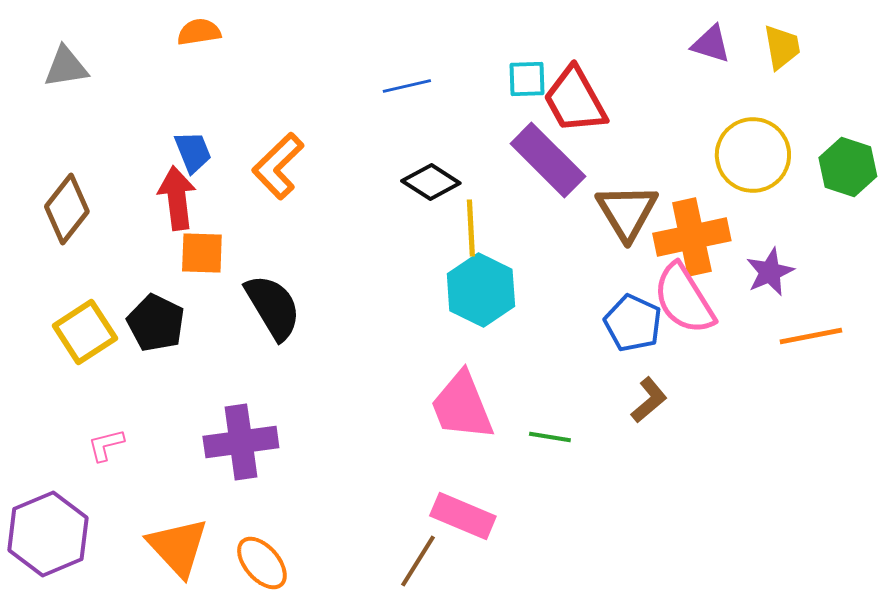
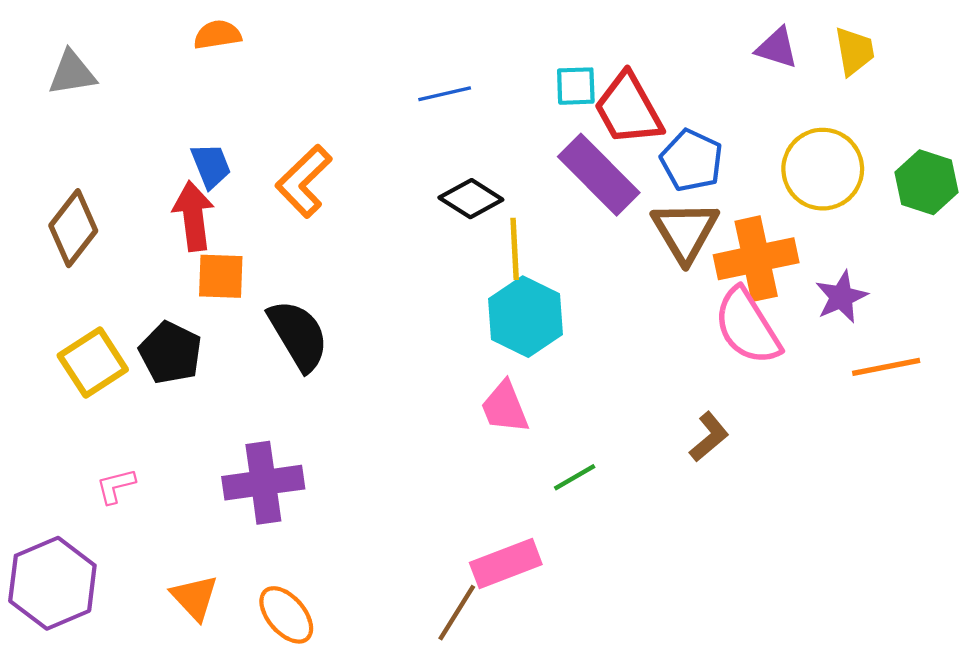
blue pentagon: (633, 323) -> (692, 160), moved
pink trapezoid: (462, 406) -> (505, 407), moved, size x0.7
green line: (550, 437) -> (575, 477), moved, turned -39
pink rectangle: (463, 516) -> (506, 564), turned -44
orange triangle: (178, 547) -> (194, 597), size x0.7

